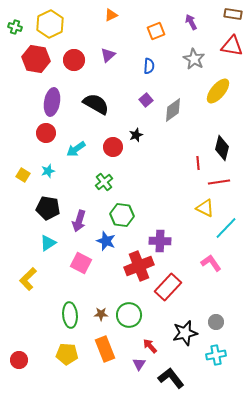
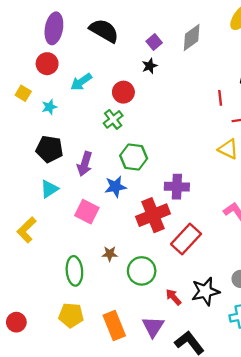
purple square: (146, 100) -> (154, 42), moved
red circle: (113, 147) -> (123, 92), moved
yellow square: (23, 175) -> (23, 93), moved
blue star: (106, 241) -> (115, 187), turned -30
brown star: (101, 314) -> (110, 254), moved
red arrow: (150, 346) -> (173, 297), moved
orange rectangle: (105, 349) -> (114, 326), moved
purple triangle: (139, 364) -> (153, 327), size x1.5

